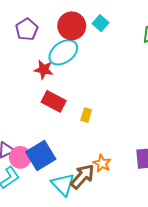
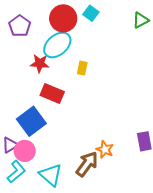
yellow rectangle: (86, 115) -> (82, 68), moved
blue square: (41, 156) -> (31, 121), moved
cyan triangle: (63, 184) -> (51, 175), moved

